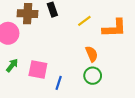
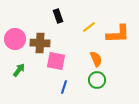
brown cross: (28, 14) -> (40, 43), moved
pink square: (38, 69) -> (56, 61), moved

